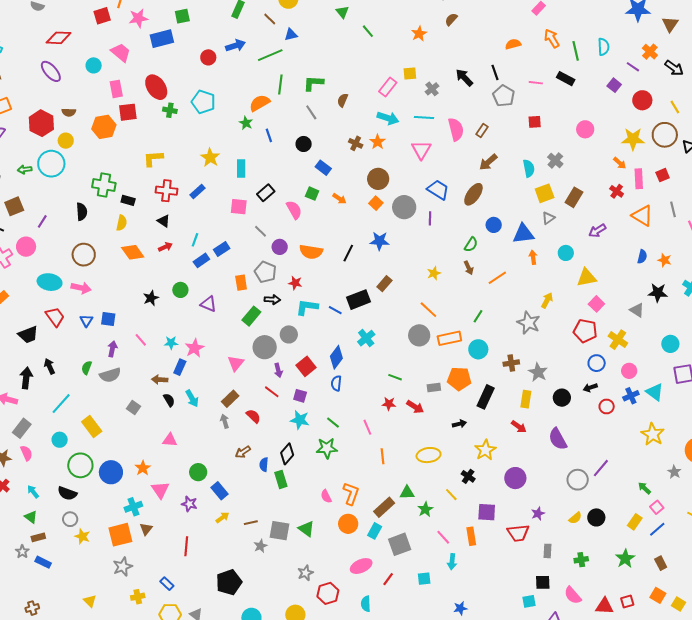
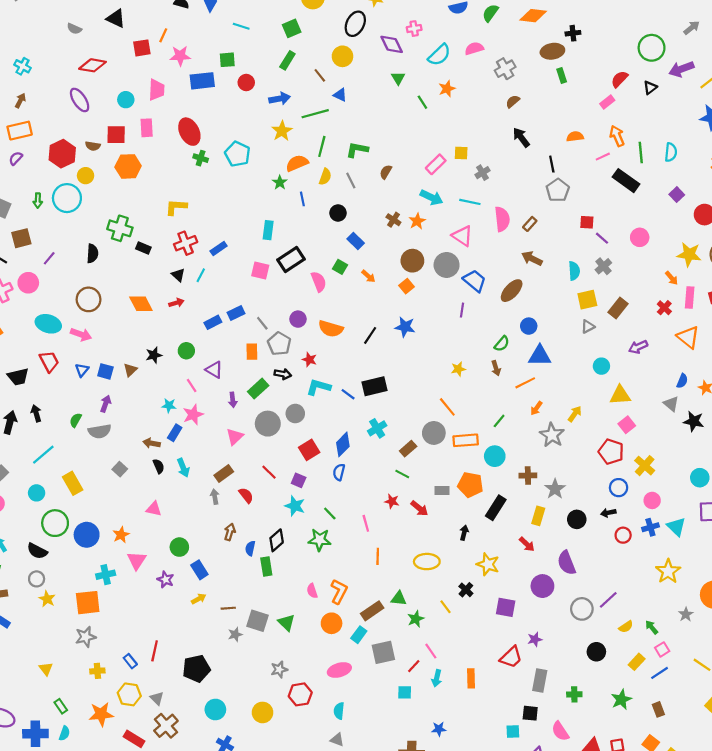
orange star: (419, 34) -> (447, 89), moved
blue triangle: (291, 35) -> (340, 95), turned 32
pink trapezoid: (121, 53) -> (157, 90), turned 45
red circle: (208, 57) -> (246, 83), moved
purple line: (633, 67) -> (602, 238), moved
black arrow: (464, 78) -> (521, 137), moved
black rectangle: (566, 79) -> (626, 181), size x1.4
pink line: (536, 83) -> (603, 157), moved, turned -40
red square: (128, 112) -> (116, 135), moved
pink triangle: (421, 150) -> (462, 236), turned -35
yellow star: (210, 158) -> (282, 131), moved
brown arrow: (488, 162) -> (532, 259), turned 60
green arrow: (25, 170) -> (38, 201), turned -88
red cross: (166, 191) -> (186, 243), turned -35
black rectangle: (266, 193) -> (291, 259), size x1.4
gray circle: (404, 207) -> (447, 265), moved
yellow semicircle: (122, 223) -> (325, 177), moved
gray line: (261, 231) -> (262, 323), moved
blue triangle: (523, 234) -> (540, 356), moved
cyan line: (195, 240) -> (201, 275), moved
orange arrow: (533, 257) -> (536, 408), moved, turned -144
brown rectangle: (384, 284) -> (408, 449), moved
gray triangle: (637, 310) -> (671, 404), moved
pink line: (141, 340) -> (192, 385), moved
purple arrow: (278, 370) -> (233, 400), moved
black arrow: (459, 424) -> (464, 533), turned -72
yellow star: (485, 450) -> (488, 564), turned -30
brown arrow: (243, 452) -> (230, 532), turned 133
purple circle: (515, 478) -> (542, 586), moved
purple square: (487, 512) -> (506, 607), moved
yellow semicircle: (575, 518) -> (626, 627), moved
brown triangle: (146, 529) -> (130, 370), moved
red trapezoid: (518, 533) -> (511, 657), turned -45
orange rectangle: (471, 536) -> (471, 678), moved
red line: (186, 546) -> (155, 651), moved
gray rectangle: (548, 551) -> (540, 680), size x1.5
red line: (388, 579) -> (414, 666), moved

